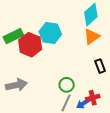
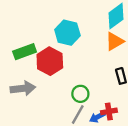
green rectangle: (13, 36) -> (25, 52), moved
red hexagon: (30, 45) -> (50, 61), moved

